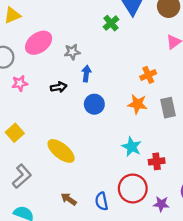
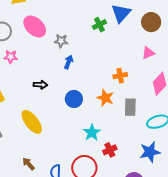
pink ellipse: (39, 43) -> (35, 26), turned 65
black arrow: (59, 87) -> (40, 85), moved
blue circle: (94, 104) -> (74, 99), moved
red cross: (157, 161) -> (110, 150), turned -32

